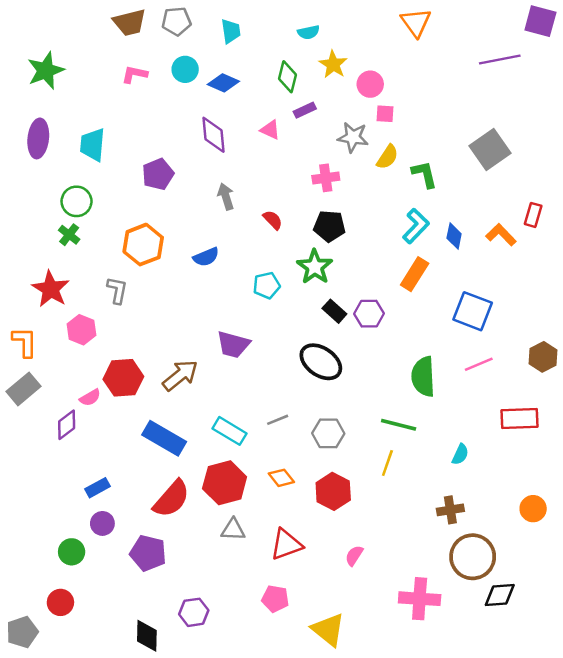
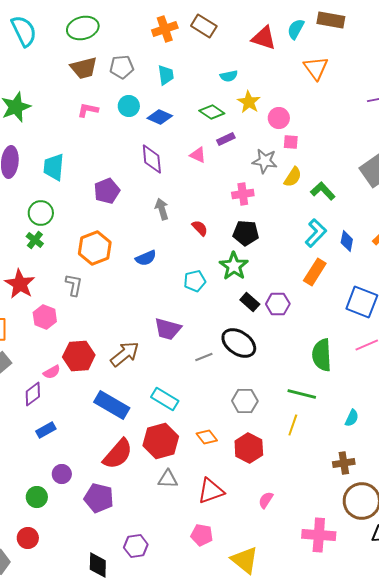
green diamond: (288, 77) -> (212, 112), turned -70
green L-shape: (424, 174) -> (323, 191), turned -30
gray line: (278, 420) -> (204, 357), moved
blue rectangle: (97, 488) -> (46, 430), moved

